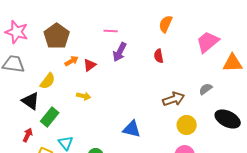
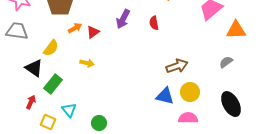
red semicircle: (159, 56) -> (154, 23), moved
gray semicircle: (206, 89) -> (226, 62), moved
black ellipse: (228, 119) -> (231, 104), moved, turned 35
blue triangle: (132, 129) -> (165, 96), moved

